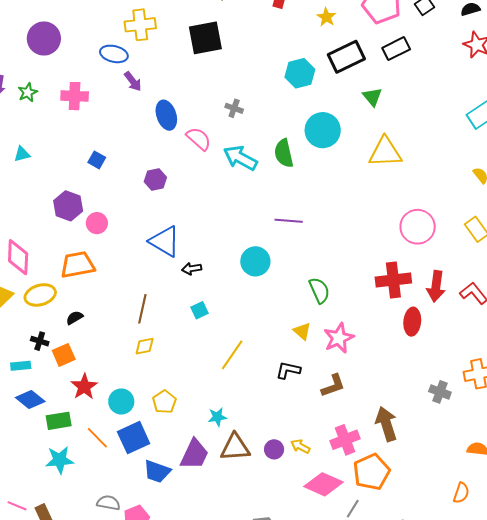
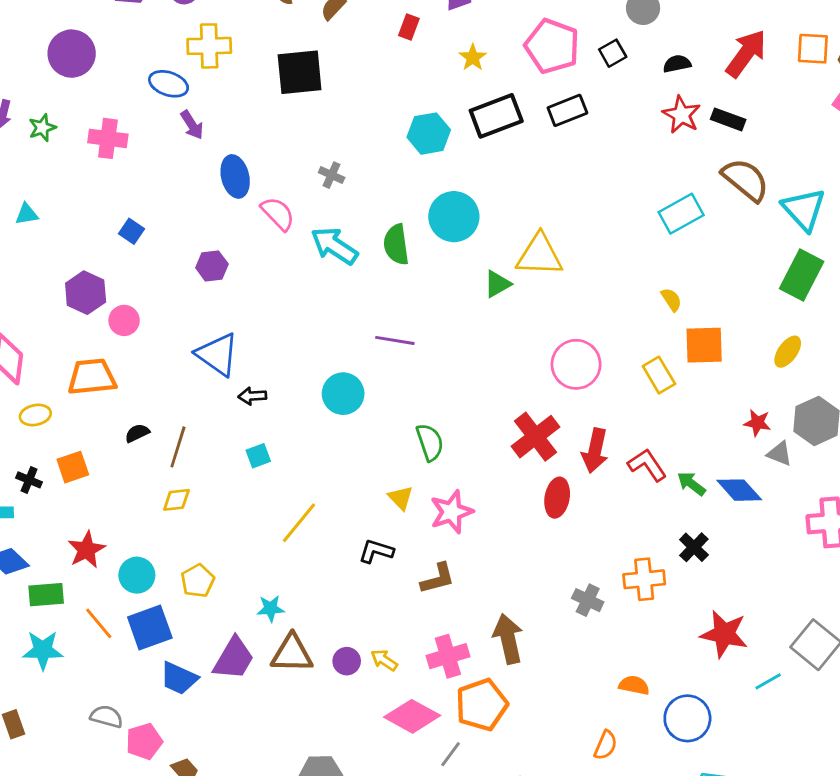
green triangle: (372, 97) -> (497, 284), moved, turned 35
red cross: (393, 280) -> (536, 437), turned -36
yellow ellipse: (40, 295) -> (35, 415), size x0.7
black semicircle: (75, 318) -> (137, 433), moved
orange square: (64, 355) -> (73, 467), moved

